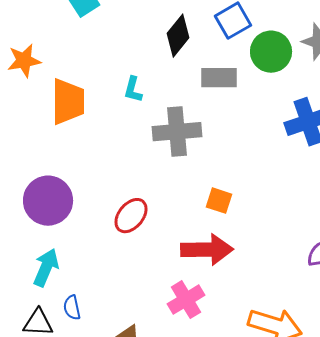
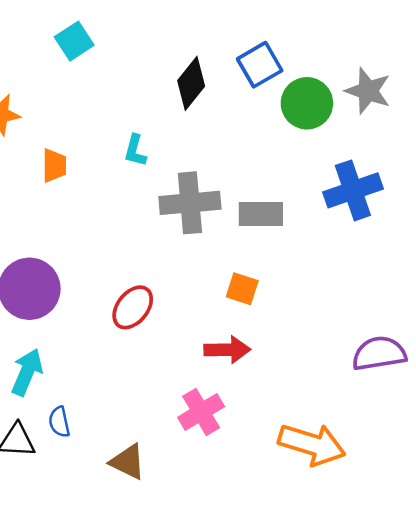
gray rectangle: (219, 78) -> (261, 214), moved
orange trapezoid: (68, 102) -> (54, 166), size x0.6
red arrow: (207, 250) -> (227, 350), size x0.7

